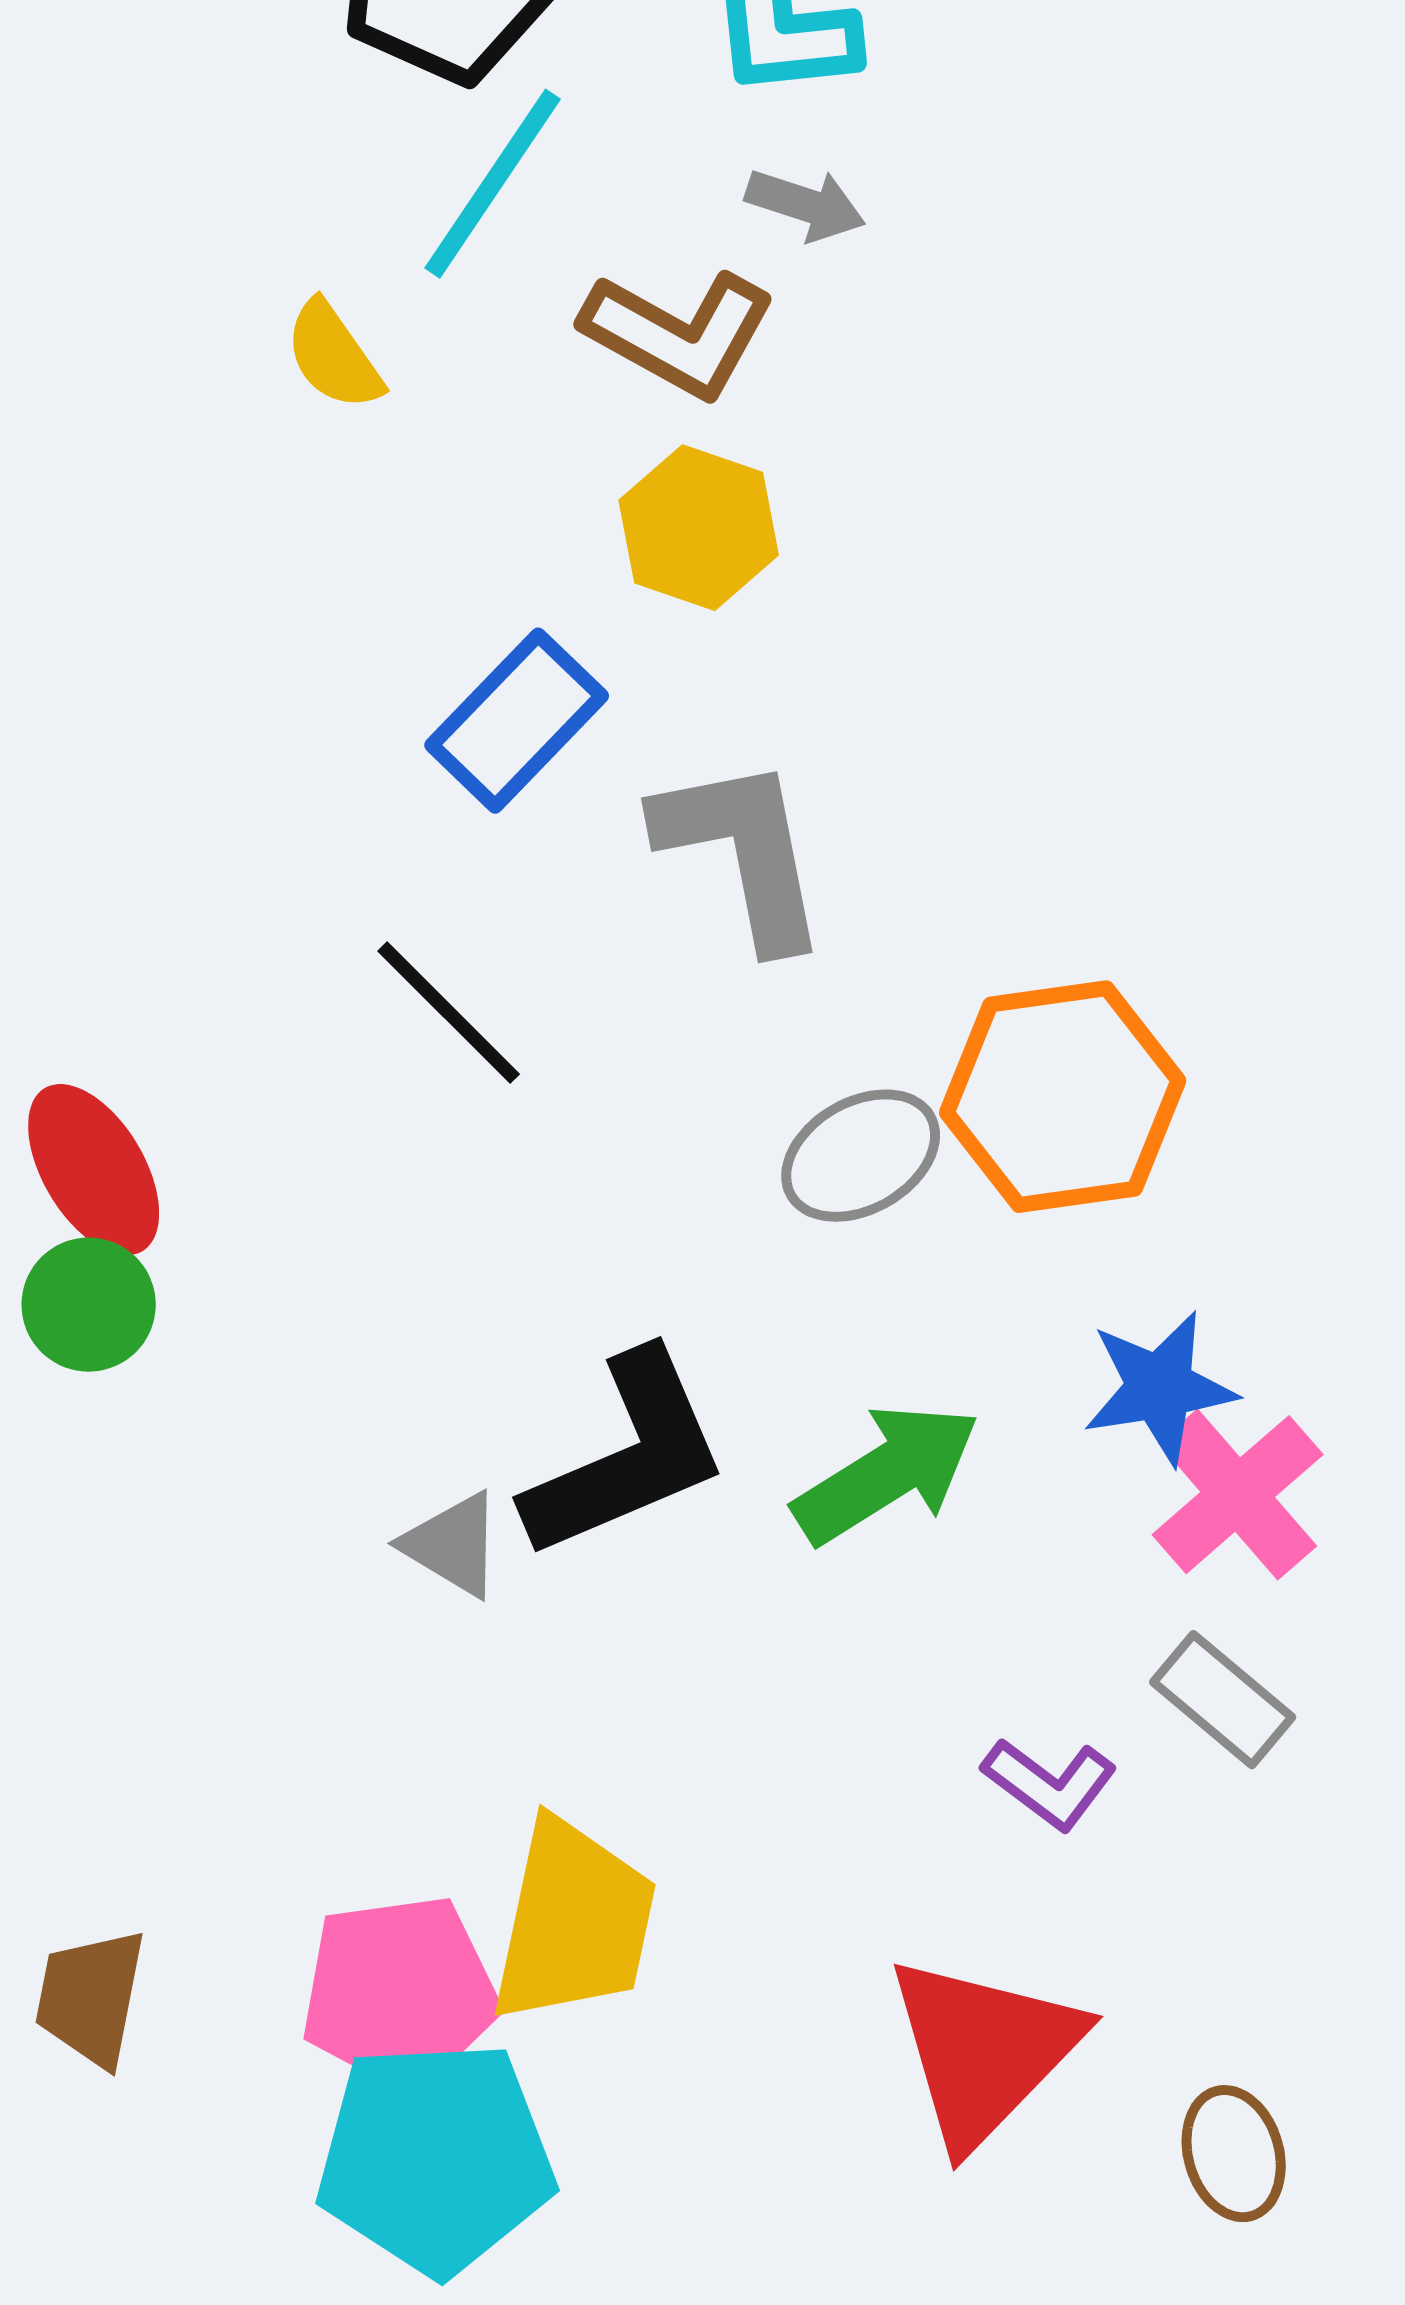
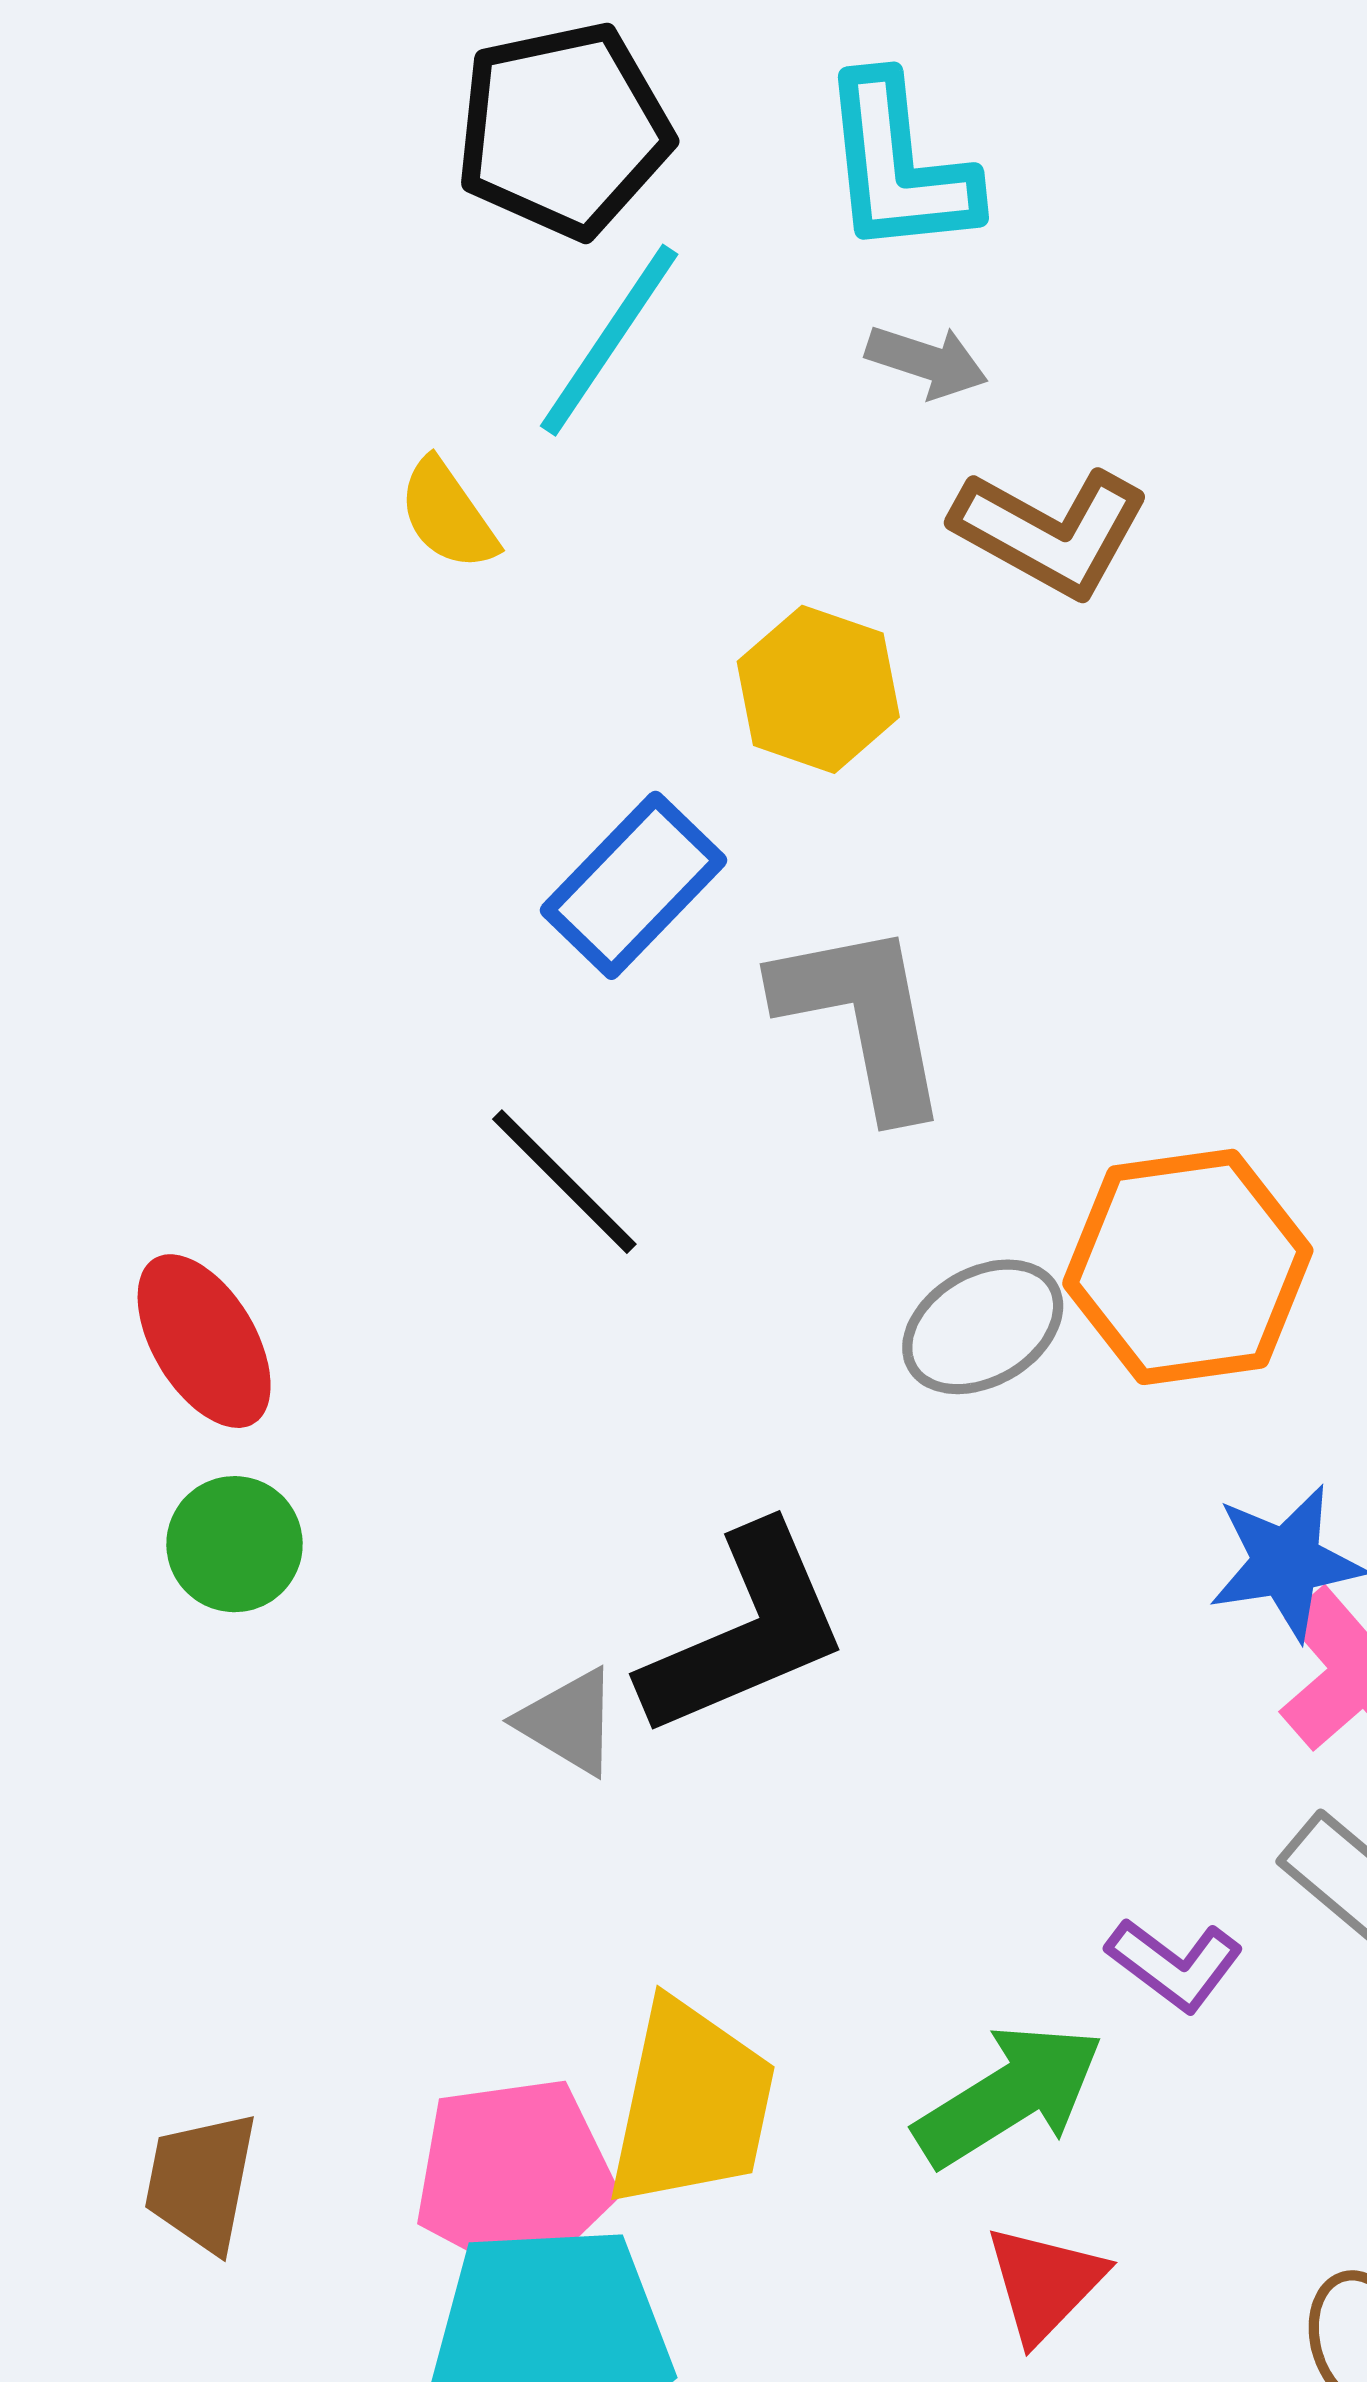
brown L-shape: (679, 334) -> (1051, 532), moved
green circle: (89, 1305) -> (235, 1544), moved
green arrow: (887, 1474) -> (1009, 2095), moved
red triangle: (984, 2051) -> (1045, 2283), moved, size x0.6

